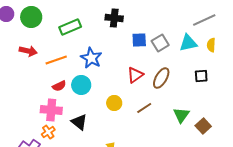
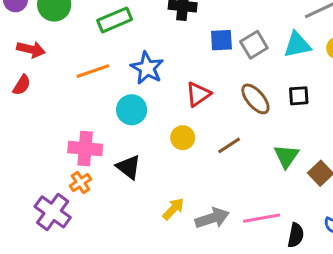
red arrow: (28, 51) -> (31, 49), moved
red triangle: (135, 75) -> (198, 94), moved
black square: (201, 76) -> (299, 96), moved
brown ellipse: (161, 78) -> (255, 99), turned -70
red semicircle: (59, 86) -> (22, 85), moved, turned -32

